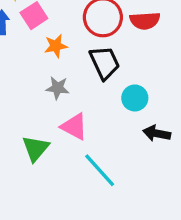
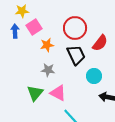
red semicircle: (145, 21) -> (100, 43), moved, turned -48
green triangle: (36, 148) -> (35, 93), moved

